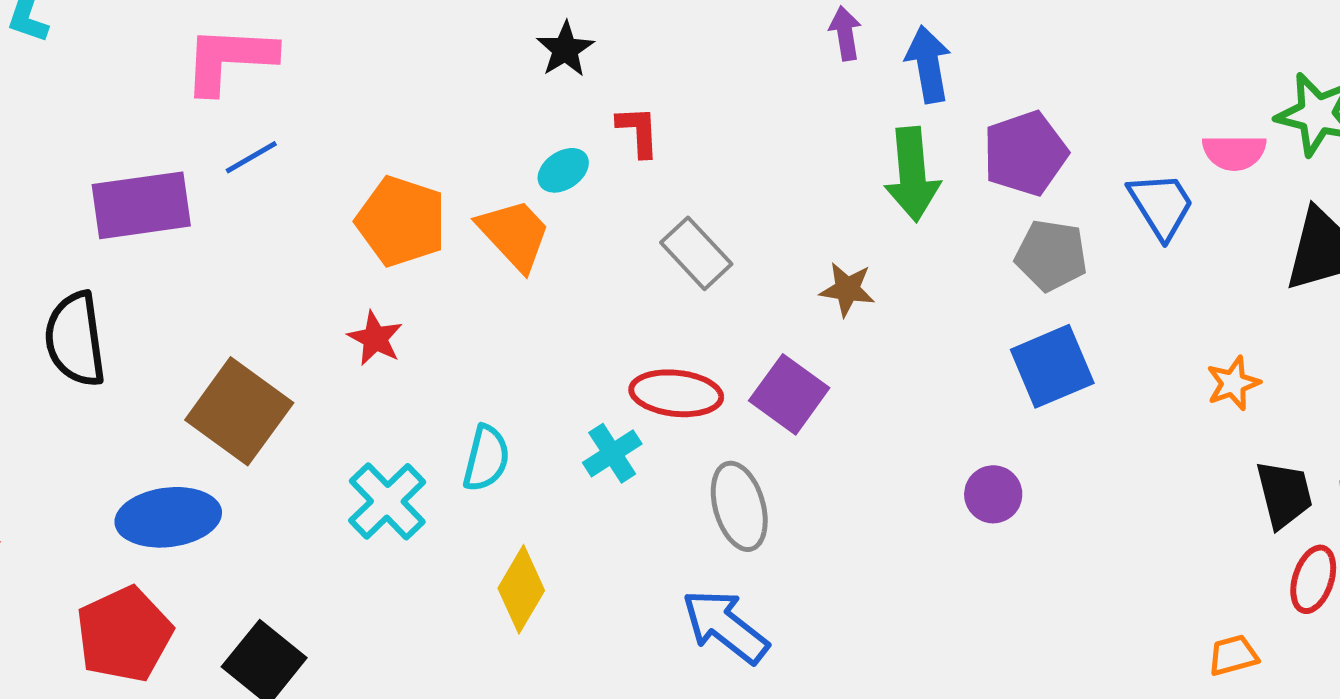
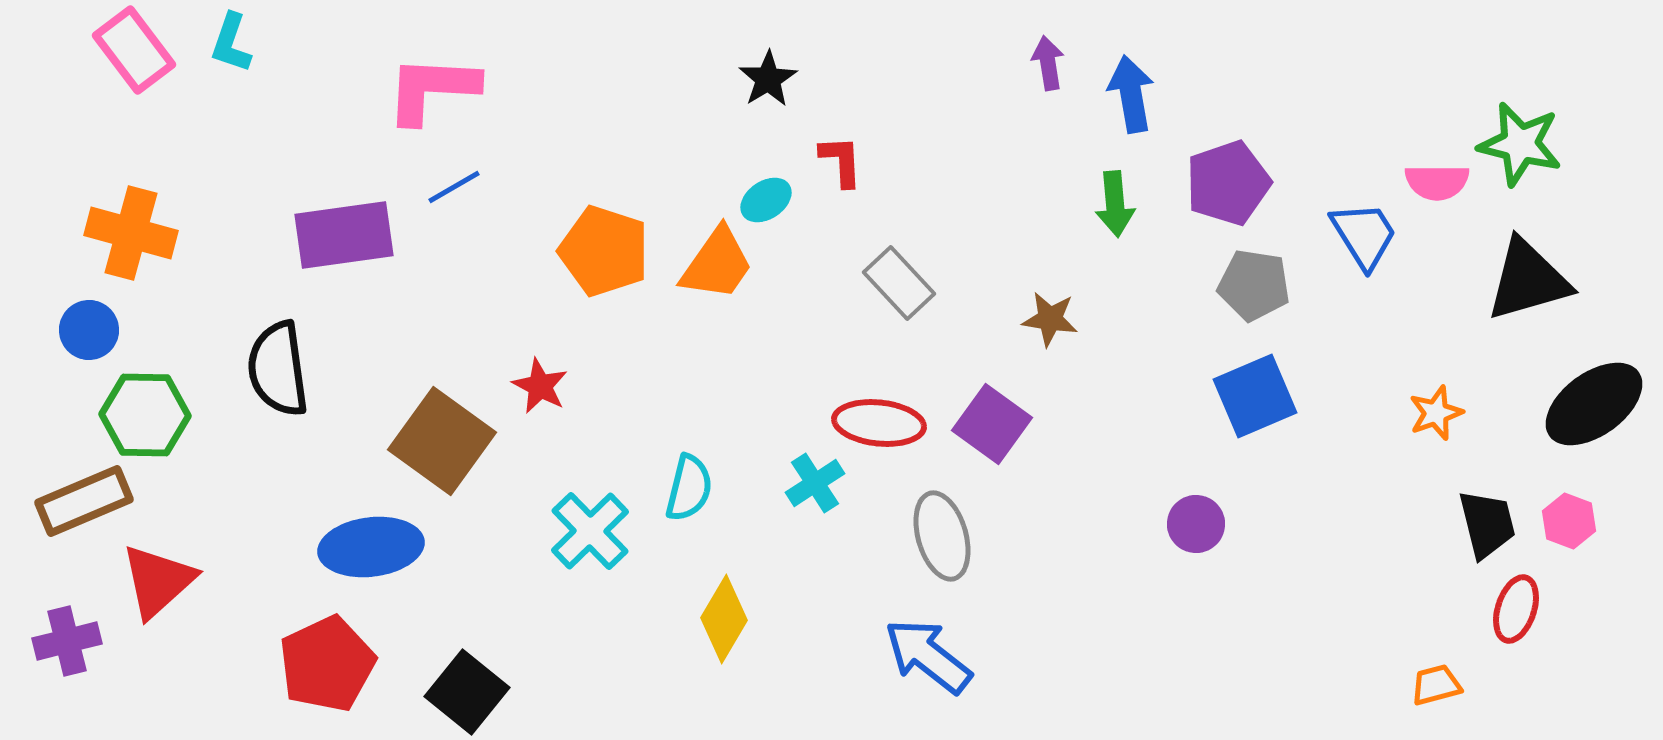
green arrow: (912, 174) -> (1115, 204), size x0.7
orange trapezoid: (514, 234) -> (717, 264), turned 78
red star: (375, 338) -> (540, 386), moved

